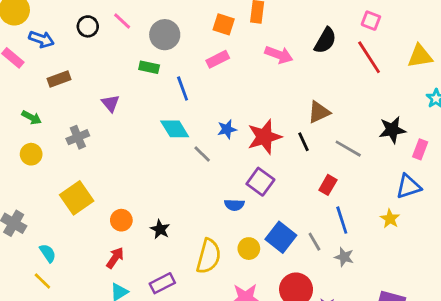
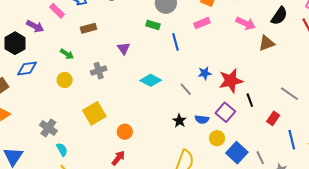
brown triangle: (319, 112) -> (267, 43), moved
cyan diamond: (175, 129) -> (151, 80), moved, turned -35
black line: (304, 142) -> (250, 100), moved
blue semicircle: (234, 205) -> (202, 119), moved
blue line: (342, 220) -> (292, 140), moved
black star: (160, 229) -> (179, 121), moved
yellow circle: (249, 249) -> (217, 138), moved
cyan semicircle: (48, 253) -> (62, 150), moved

